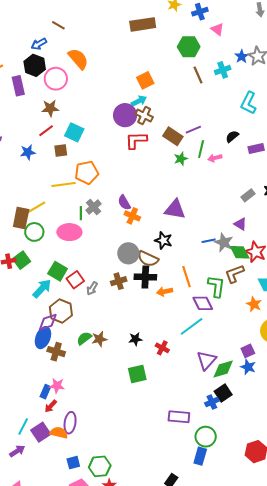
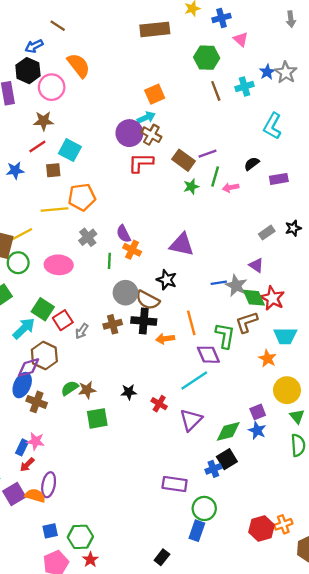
green line: (81, 213) -> (109, 261), moved
purple triangle: (206, 360) -> (191, 420), moved
green square: (137, 374) -> (97, 418), moved

